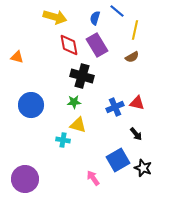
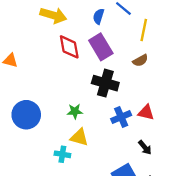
black cross: (82, 76) -> (105, 83), moved

